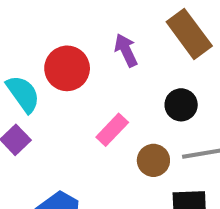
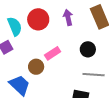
brown circle: (153, 160) -> (36, 67), moved

